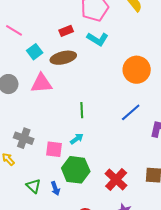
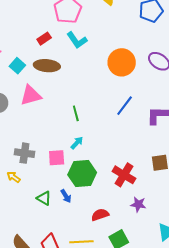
cyan L-shape: (98, 39) -> (77, 40), turned 35
brown ellipse: (63, 58) -> (47, 66), turned 30

